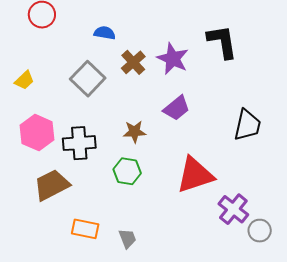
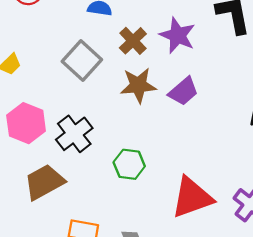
brown star: (134, 132) -> (138, 85), moved, size x1.4
black cross: (79, 143) -> (74, 134), turned -32
red triangle: (195, 175) -> (192, 197), moved

